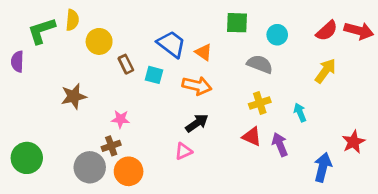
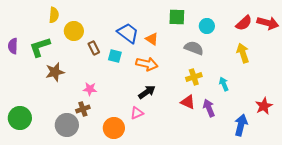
green L-shape: (42, 31) -> (40, 47), moved
yellow arrow: (325, 71) -> (243, 53), turned -54
orange circle: (129, 171) -> (114, 128), moved

